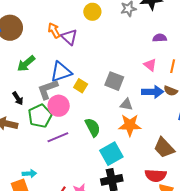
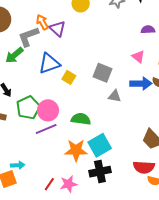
gray L-shape: (48, 89) -> (28, 37), moved
pink circle: (59, 106) -> (48, 110), moved
orange star: (130, 125) -> (76, 150), moved
green semicircle: (93, 127) -> (81, 119), turned -54

